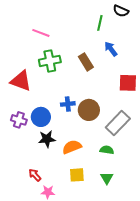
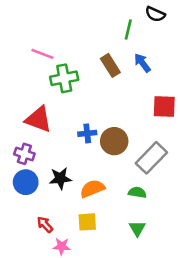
pink line: (41, 33) -> (42, 54), moved
brown rectangle: (86, 62) -> (110, 65), moved
red triangle: (21, 81) -> (38, 119), moved
blue circle: (41, 117) -> (26, 182), moved
yellow square: (77, 175) -> (87, 222), moved

